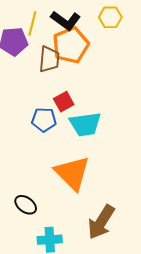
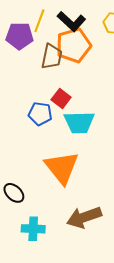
red square: (64, 102) -> (61, 99), turned -30
brown arrow: (101, 222) -> (84, 217), turned 32

